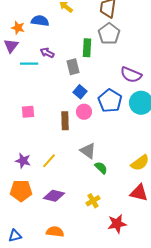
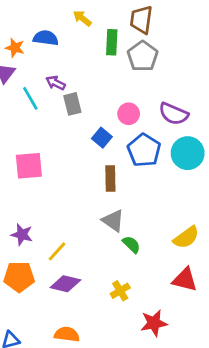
green rectangle: (87, 48) -> (112, 42), moved
cyan line: (29, 64) -> (30, 98), turned 60
gray rectangle: (73, 67) -> (72, 104), moved
pink square: (28, 112) -> (29, 166), size x1.5
pink circle: (84, 112) -> (129, 114), moved
brown rectangle: (65, 121) -> (110, 178), moved
yellow line: (49, 161) -> (57, 251), moved

